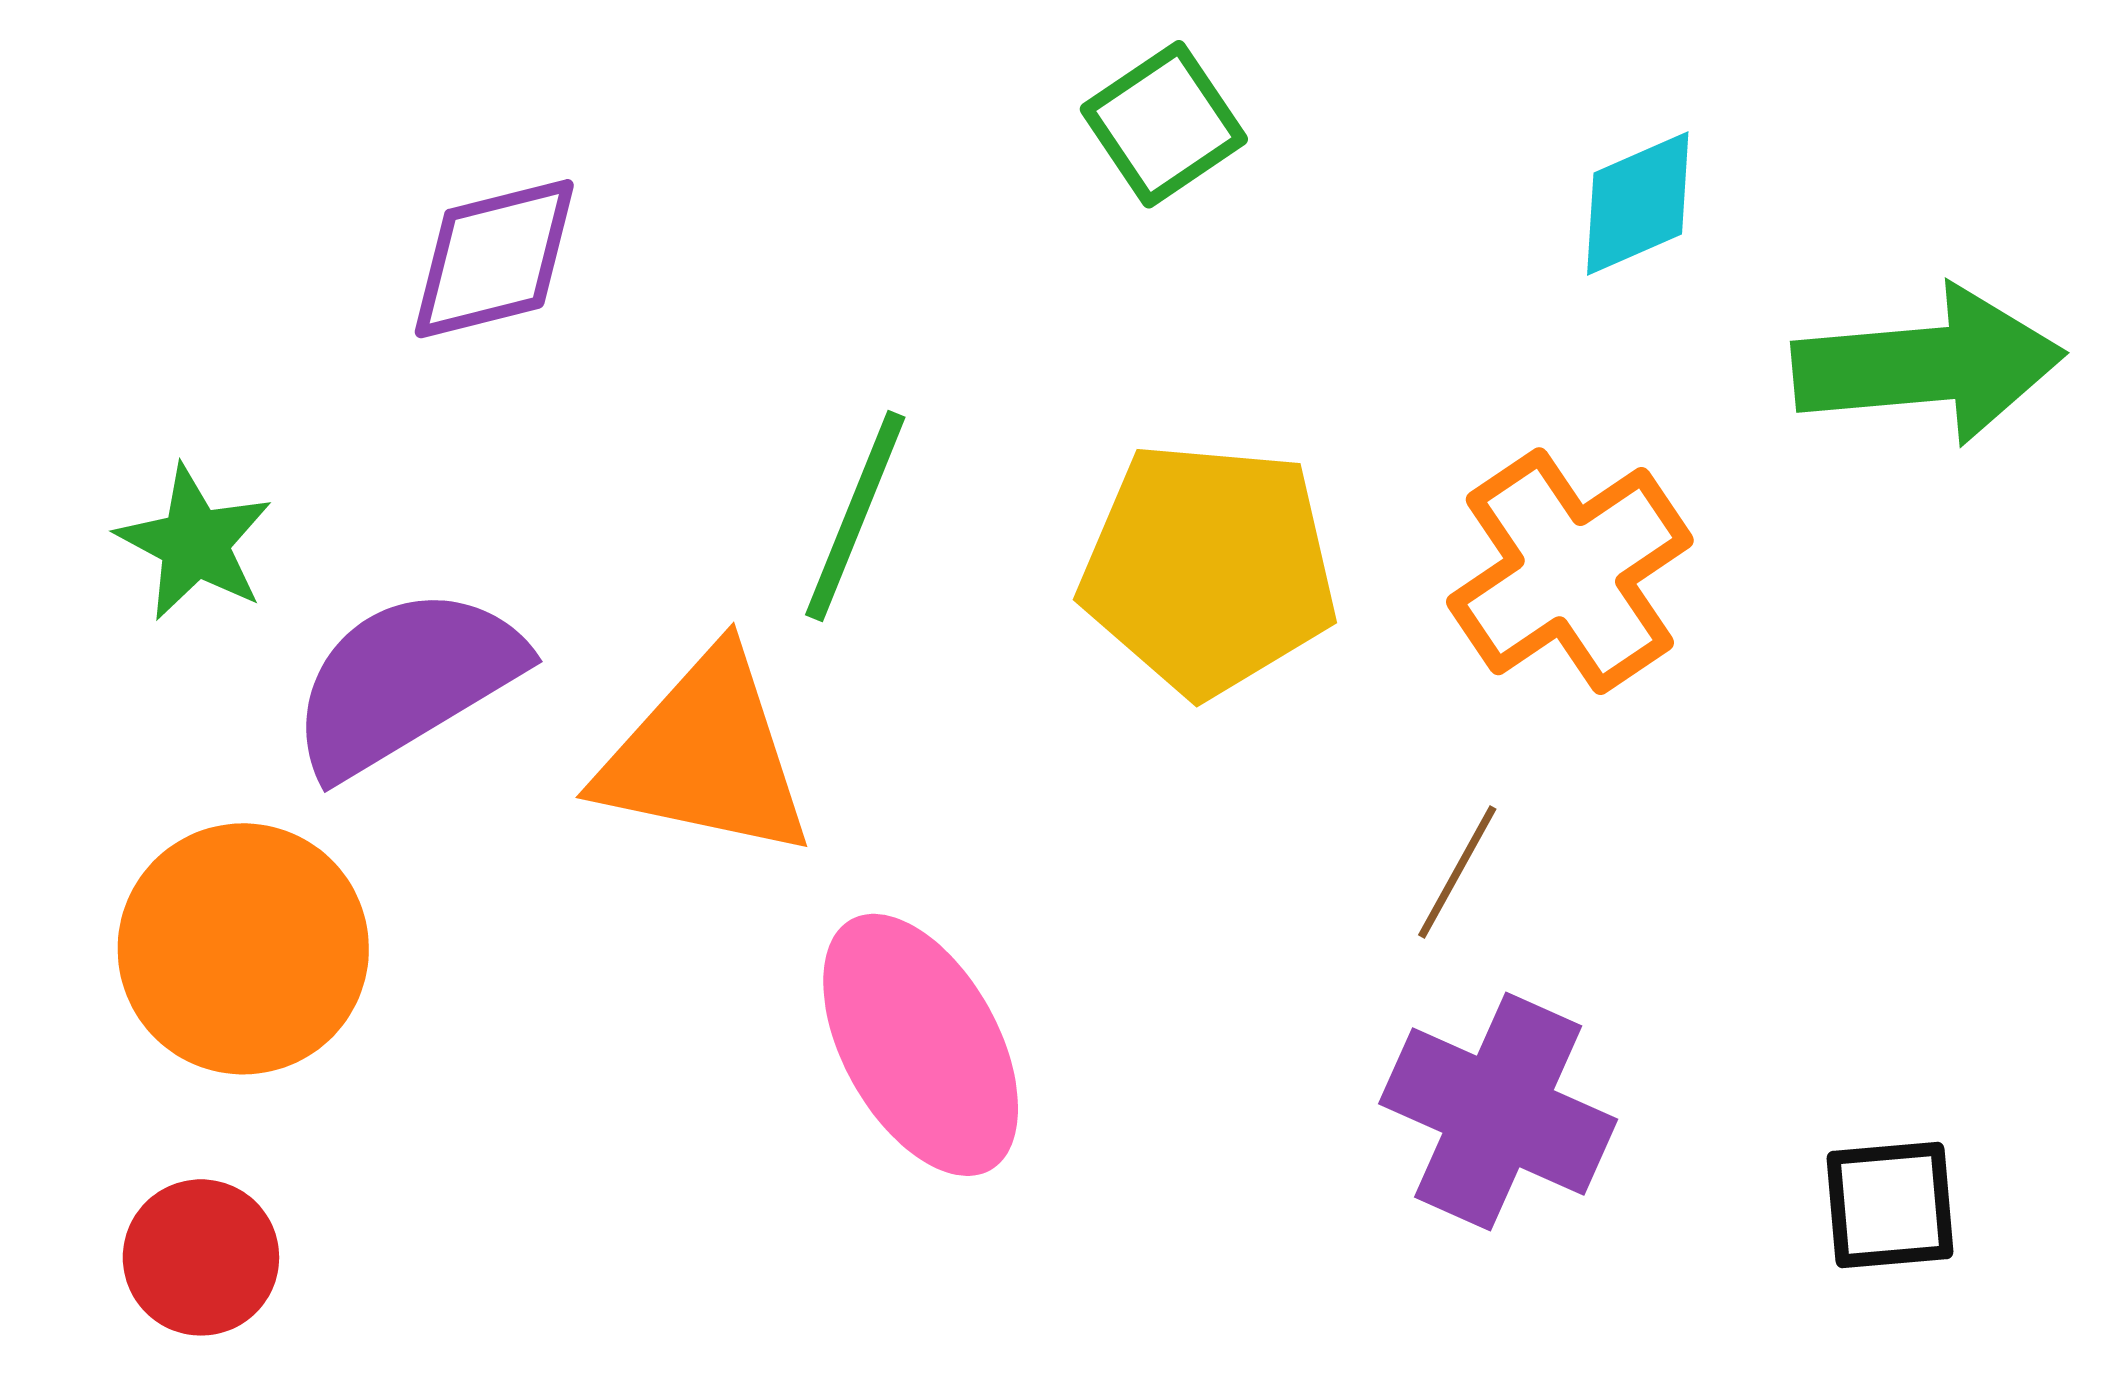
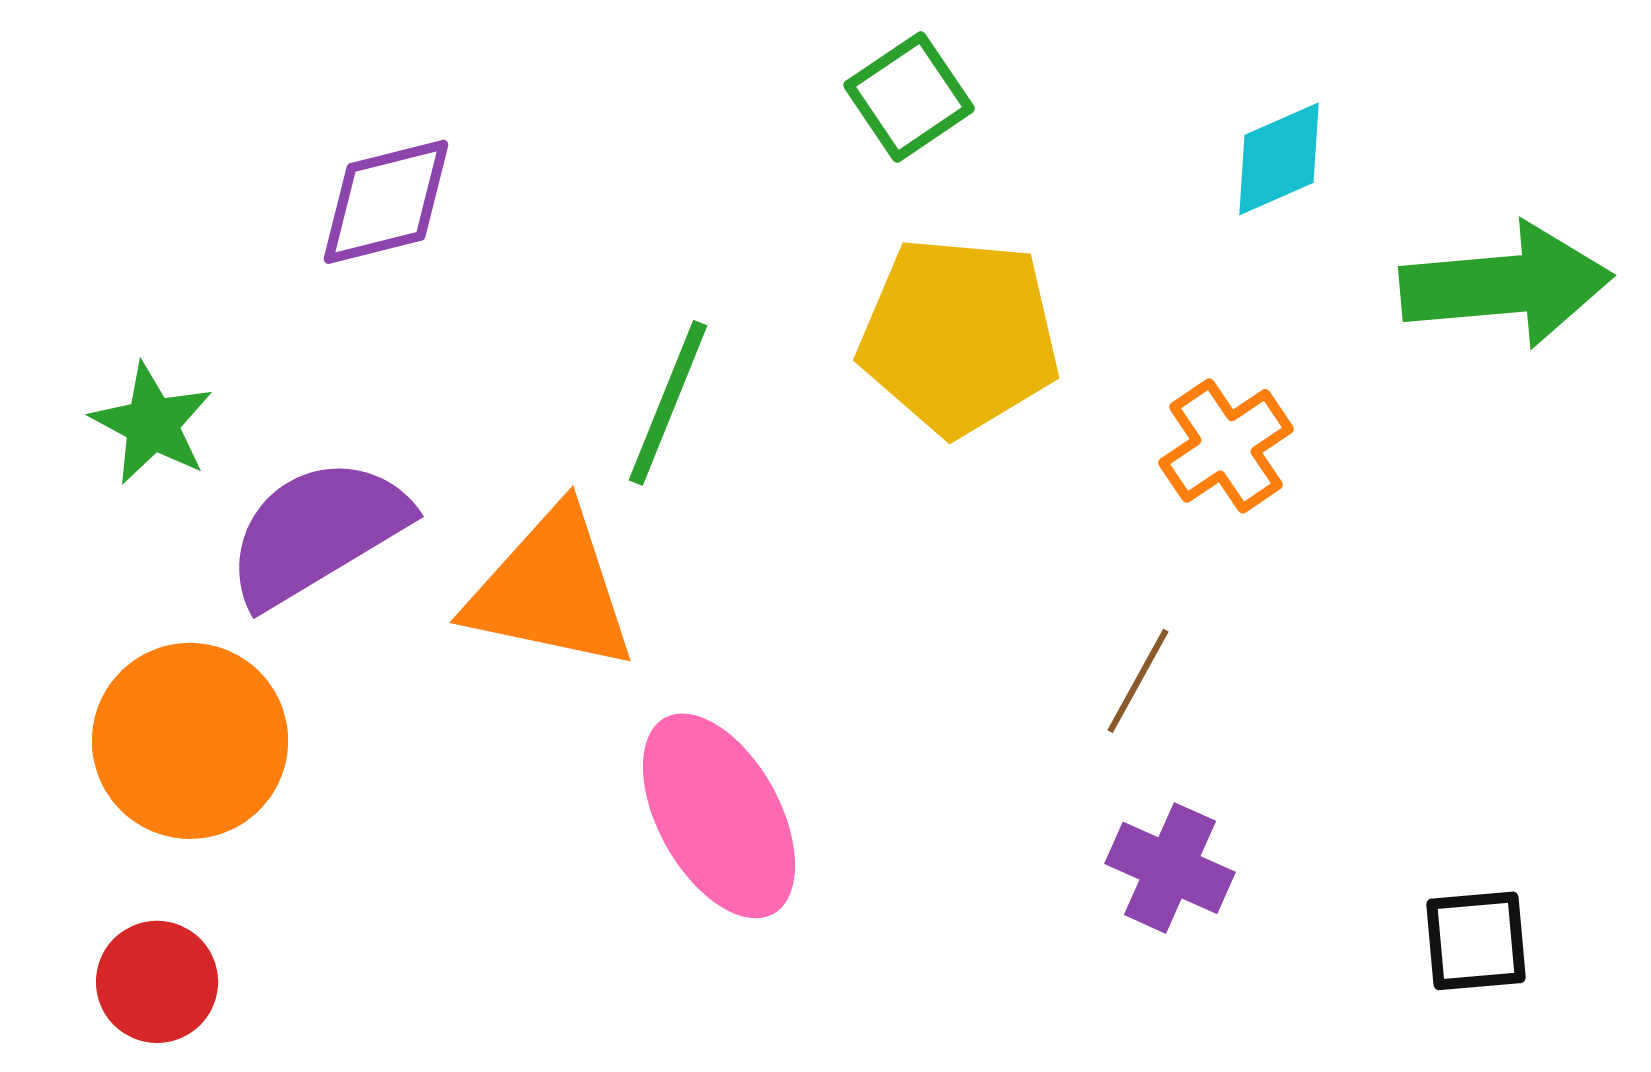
yellow pentagon: (1209, 569) -> (959, 336), moved
orange cross: (1570, 571) -> (1226, 446), size x0.7
purple cross: (1498, 1111) -> (1170, 868), size x0.7

